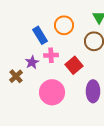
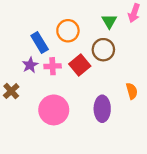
purple star: (32, 62) -> (30, 65), moved
red square: (74, 65) -> (80, 65), moved

